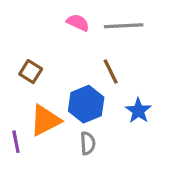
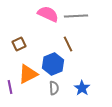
pink semicircle: (78, 23) -> (48, 14), size x1.5
brown square: (31, 72) -> (19, 44), turned 32
blue star: (138, 111) -> (82, 88), moved

